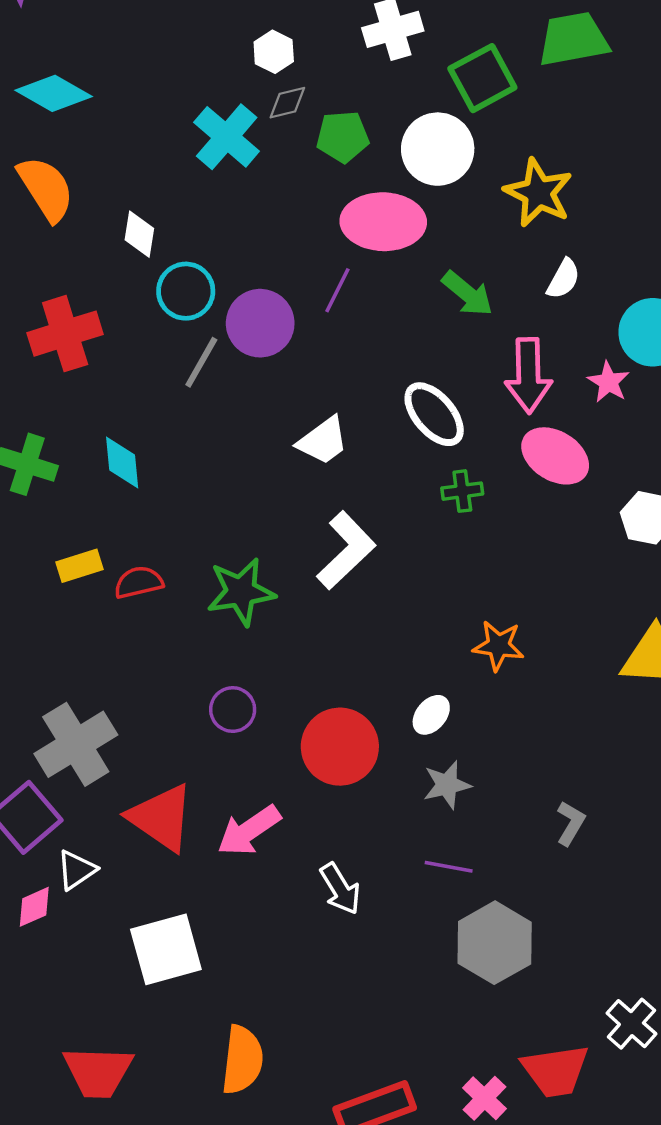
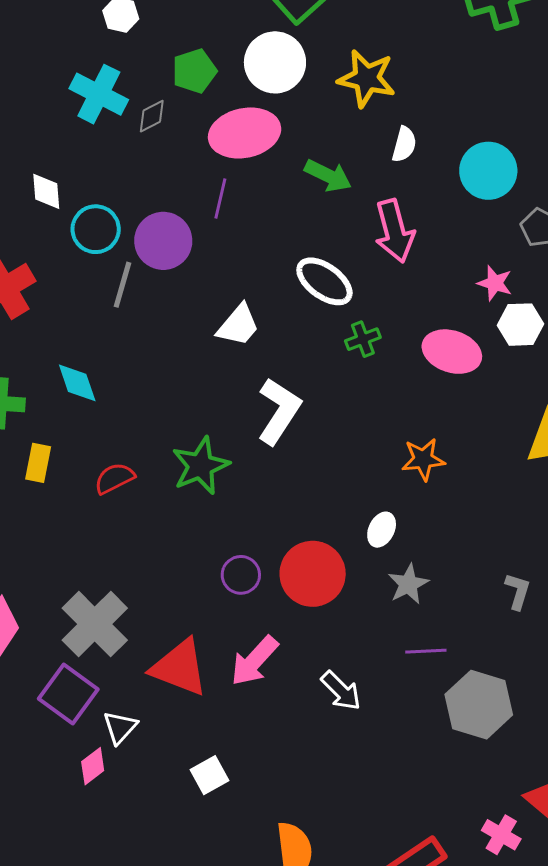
gray diamond: (287, 103) -> (152, 116), moved
pink star: (608, 382) -> (495, 283), moved
pink ellipse: (555, 456) -> (452, 352), moved
yellow rectangle: (80, 566) -> (38, 463), moved, turned -48
purple circle: (233, 710) -> (241, 575), moved
white square: (166, 949) -> (209, 775), size x0.6

